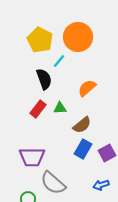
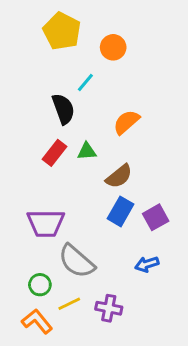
orange circle: (78, 37) -> (113, 47), size x0.6
yellow pentagon: (40, 40) -> (62, 31), moved

